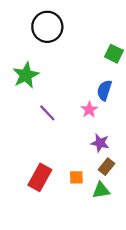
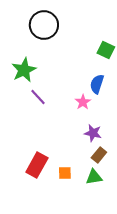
purple line: (47, 113) -> (38, 97), moved
orange square: (76, 177) -> (65, 173), moved

